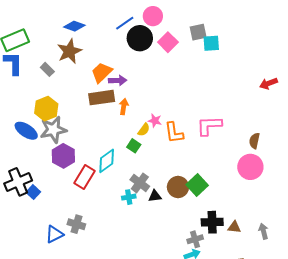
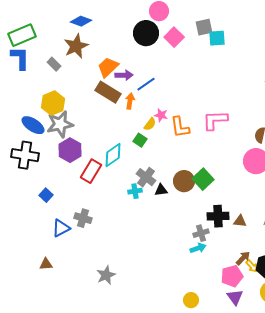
blue line: (125, 23) -> (146, 84), moved
brown rectangle: (102, 98) -> (108, 92), turned 40
black cross: (18, 182) -> (25, 155), moved, turned 32
blue square: (33, 192) -> (46, 195), moved

